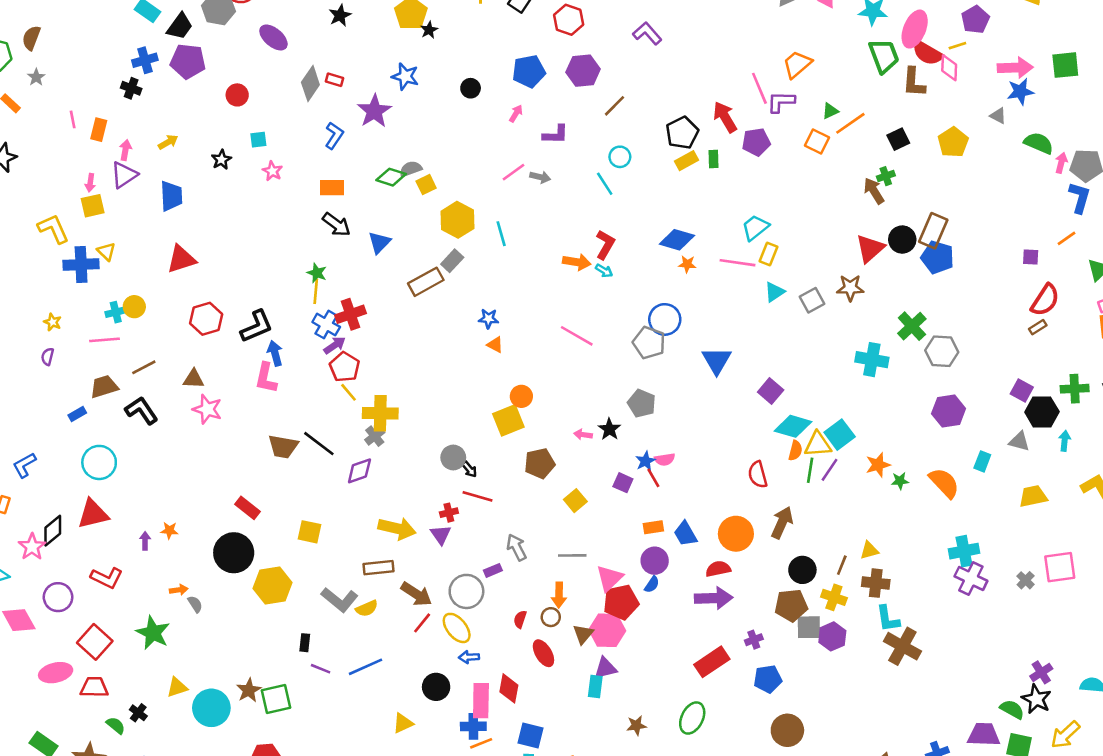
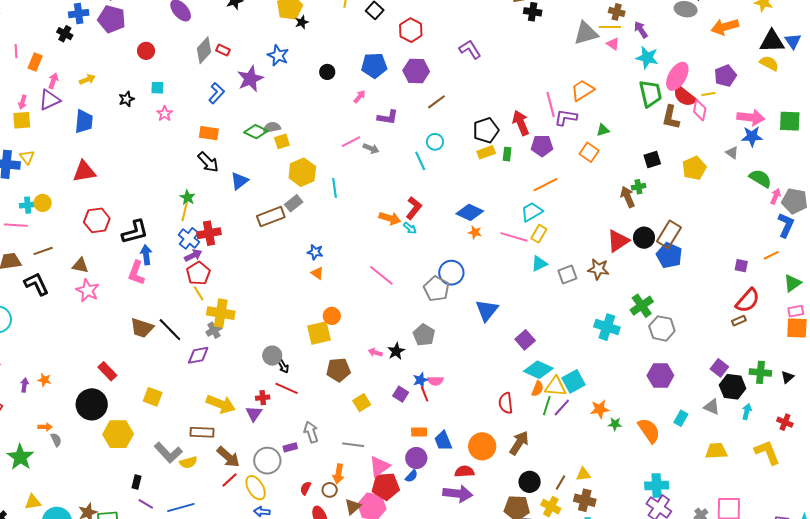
orange line: (850, 123) -> (545, 185), moved

